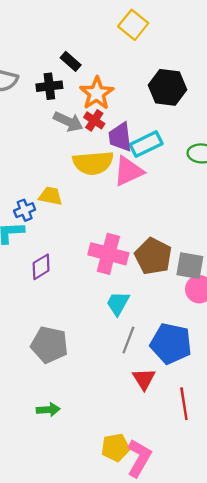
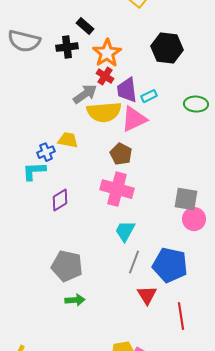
gray arrow: (68, 122) -> (85, 94), moved, turned -60
cyan rectangle: (146, 144) -> (149, 96), size x0.6
brown pentagon: (153, 256) -> (121, 154), moved, size x0.7
green arrow: (48, 410) -> (75, 300), moved

